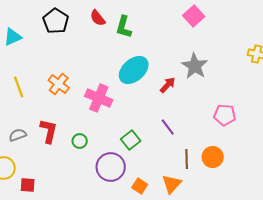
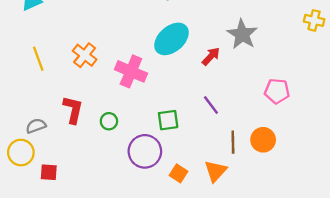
gray semicircle: (18, 135) -> (36, 126), moved
green square: (131, 140) -> (168, 120), turned 30

